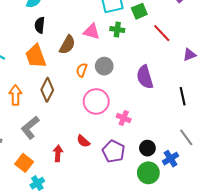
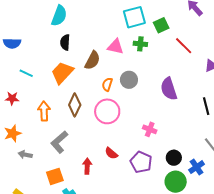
orange trapezoid: (36, 56) -> (62, 73), turned 65
pink circle: (96, 101) -> (107, 111), moved
orange square: (24, 163) -> (55, 176), turned 36

